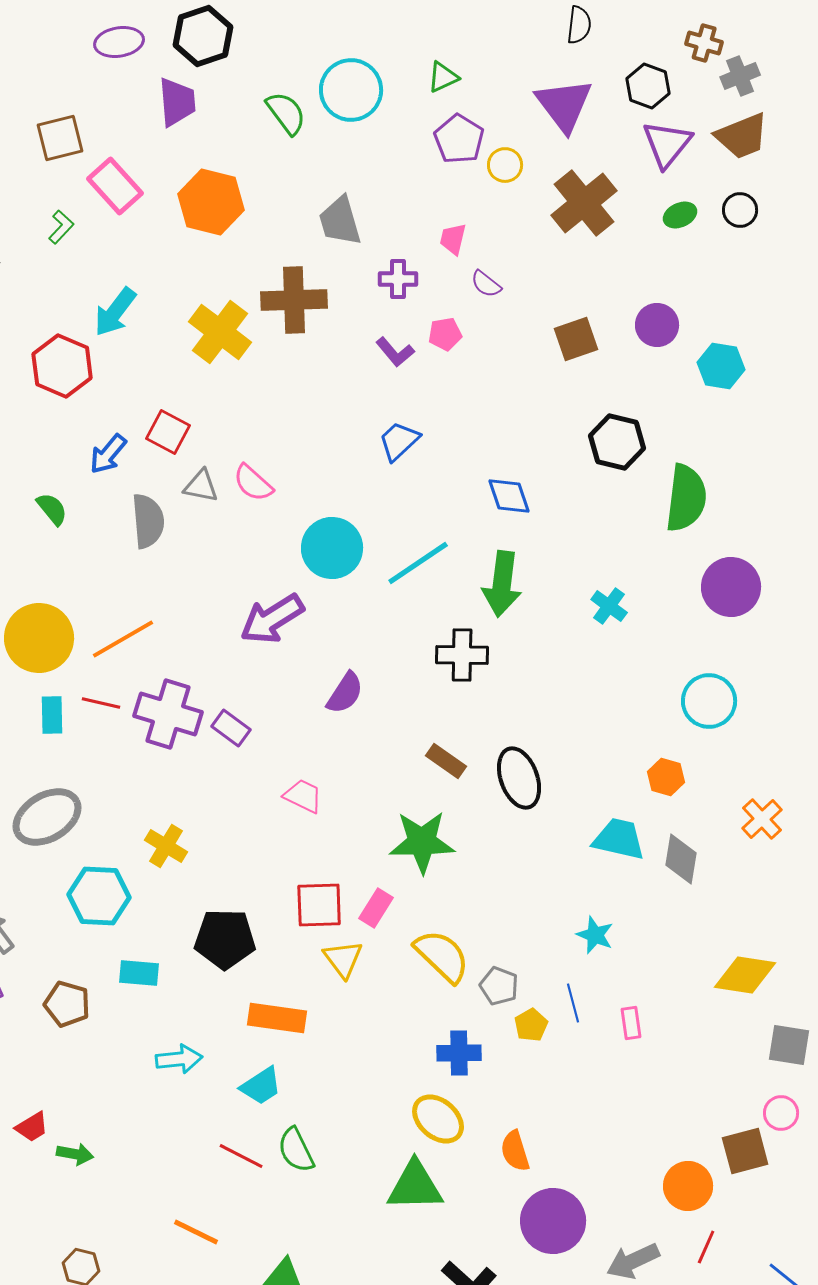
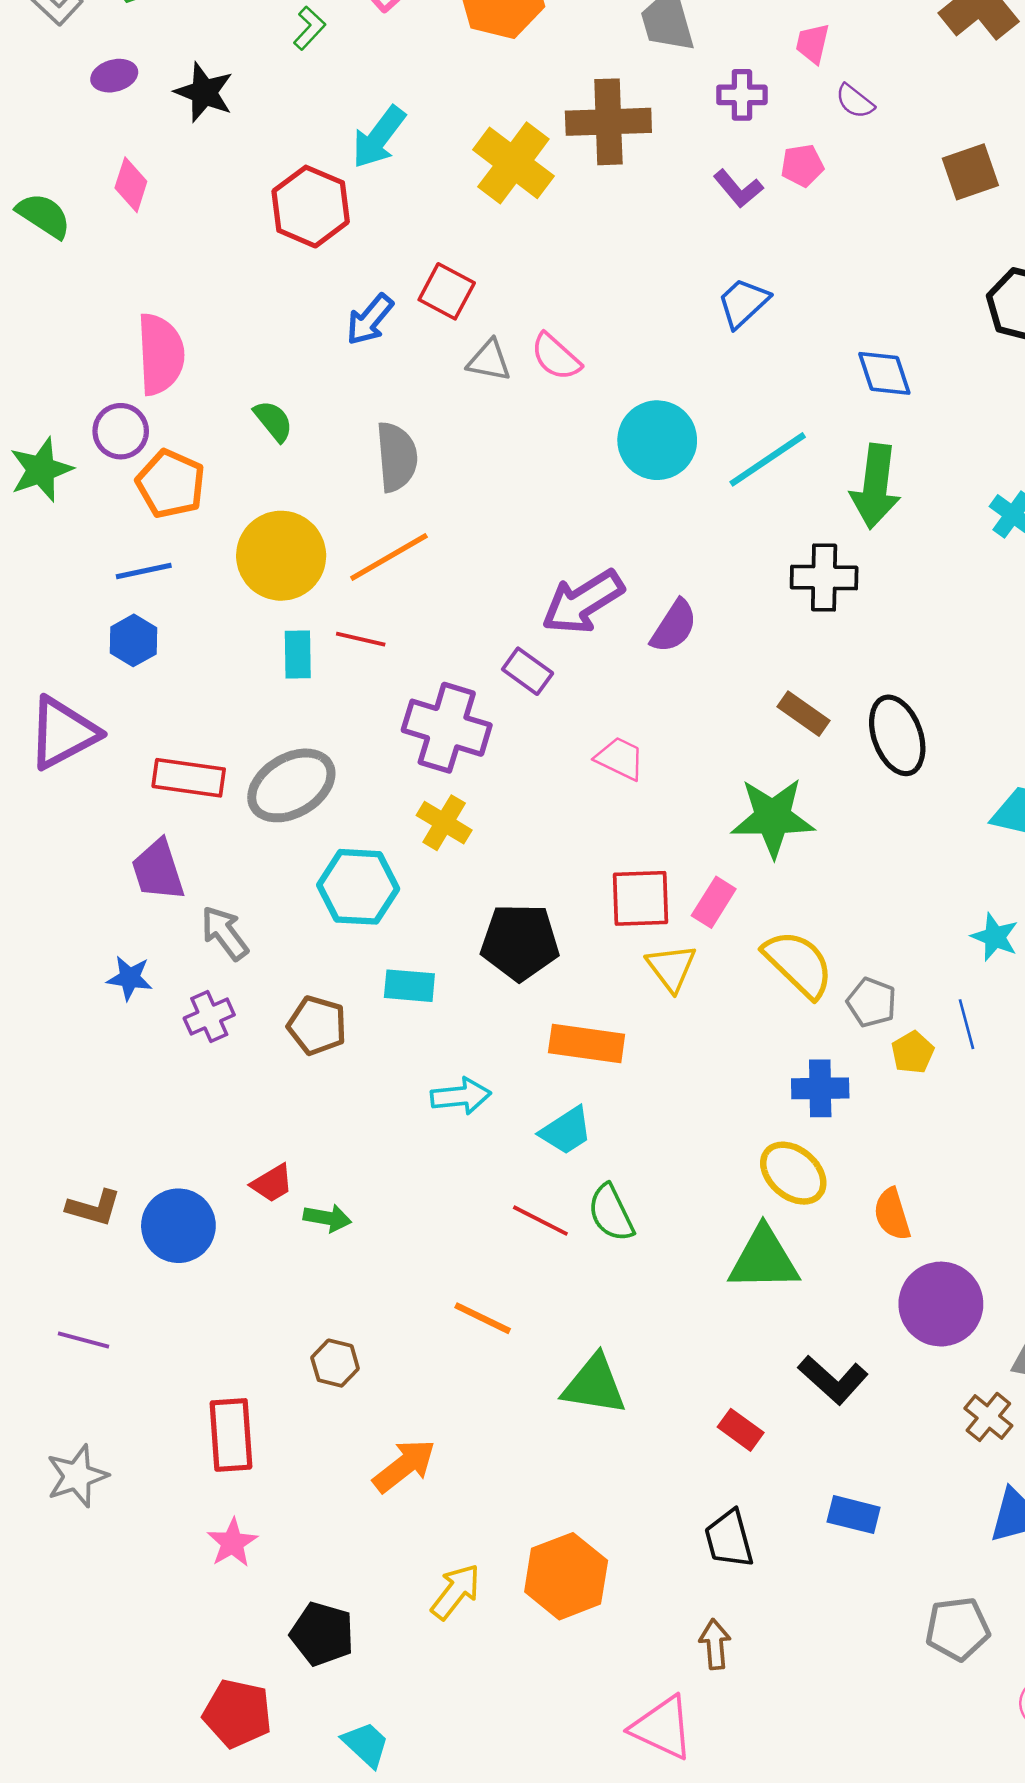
green semicircle: (52, 509) -> (273, 421), moved
gray semicircle: (148, 521) -> (397, 457), moved
purple arrow: (272, 619) -> (583, 602), moved
purple cross: (168, 714) -> (447, 728), moved

